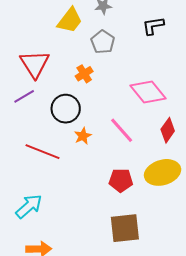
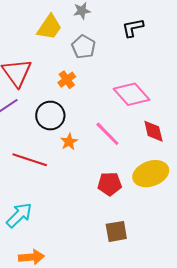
red diamond: (168, 130) -> (153, 131), turned -45
brown square: (125, 228) -> (116, 231), size x0.7

